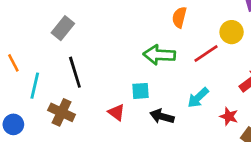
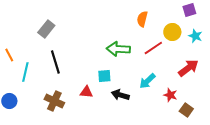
orange semicircle: (179, 17) -> (142, 19), moved
brown cross: (62, 112) -> (54, 101), moved
red triangle: (116, 112) -> (86, 92), turned -32

